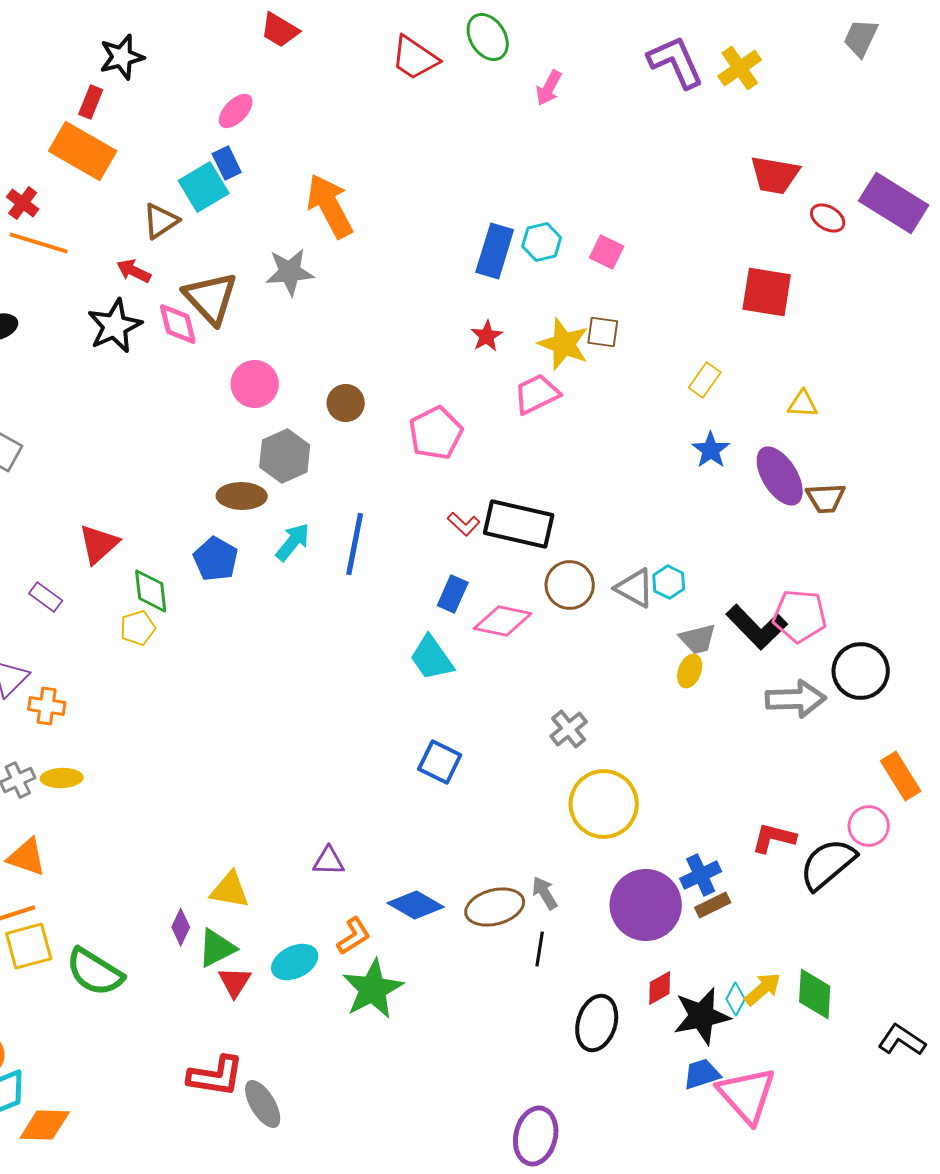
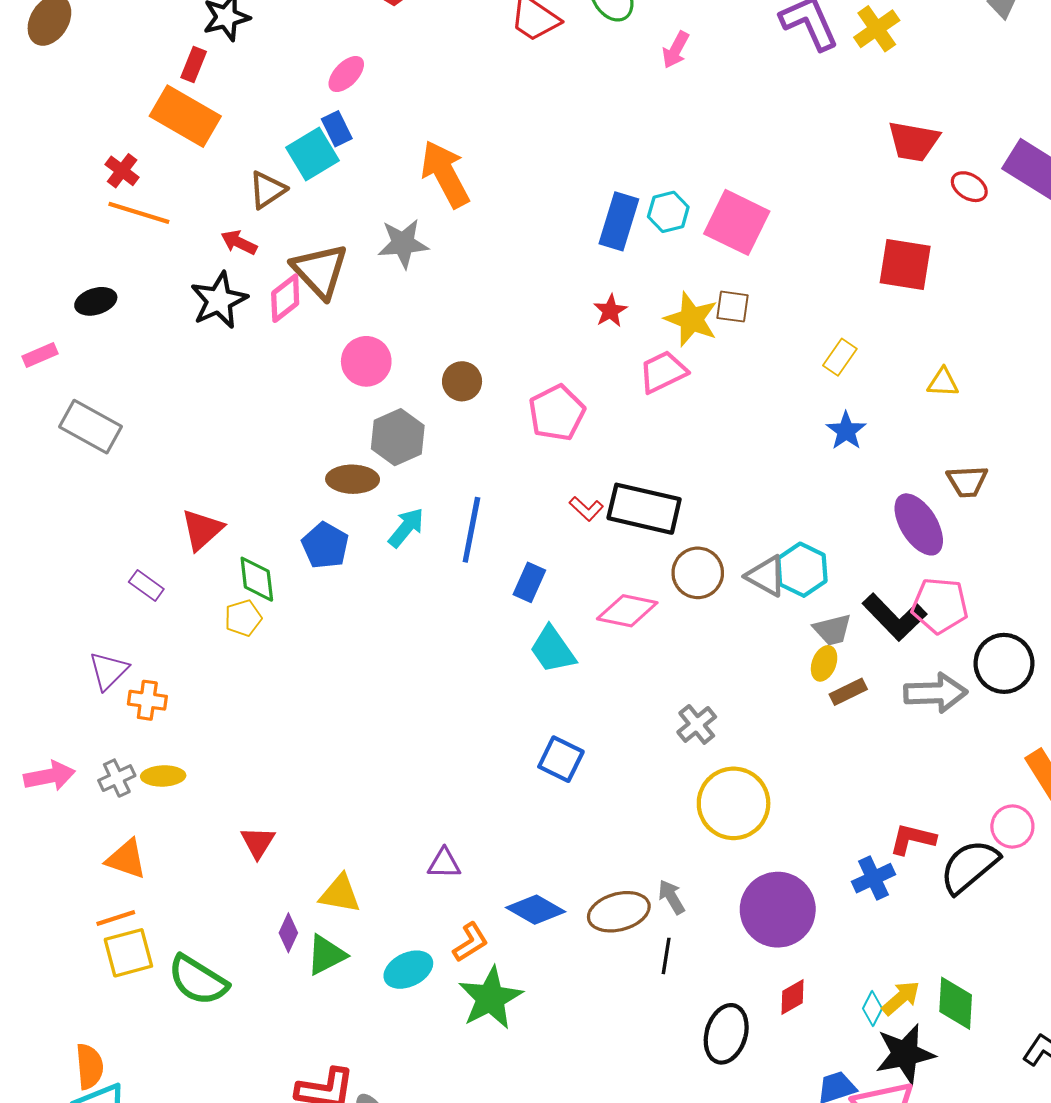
pink square: (607, 252) -> (737, 222), size x1.8
pink diamond: (178, 324) -> (285, 298), turned 66
purple ellipse: (780, 476) -> (919, 524), moved
cyan hexagon: (669, 582) -> (802, 570), size x1.5
blue rectangle: (453, 594) -> (529, 582), moved
blue cross: (701, 875) -> (873, 878), moved
brown rectangle: (713, 905) -> (848, 692), moved
red triangle: (235, 982) -> (258, 842), moved
black star: (702, 1016) -> (905, 1054), moved

